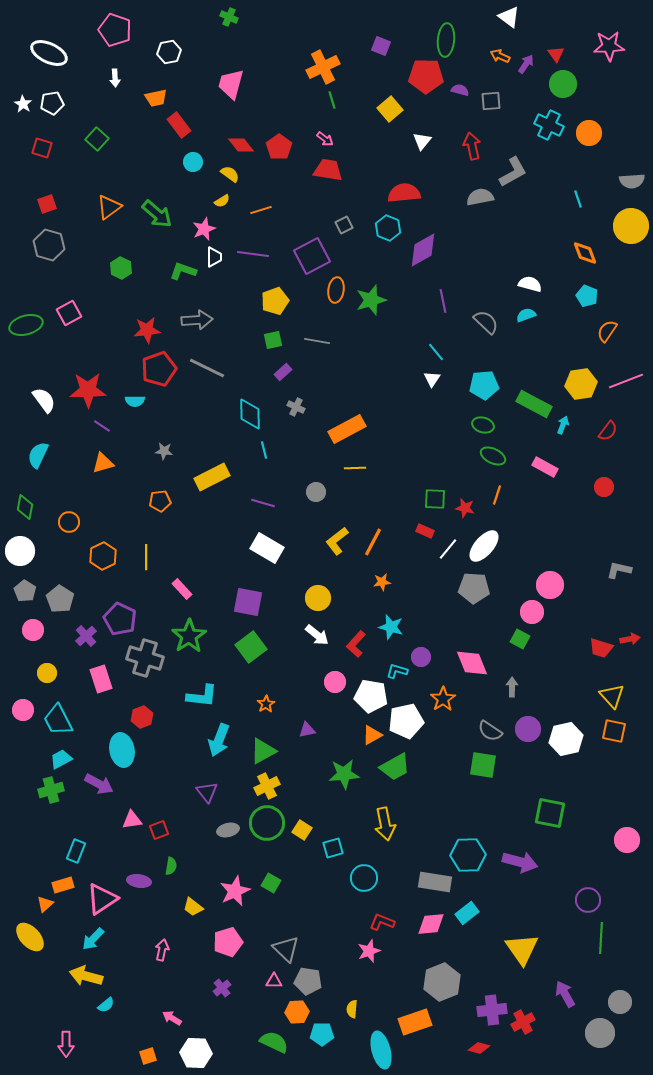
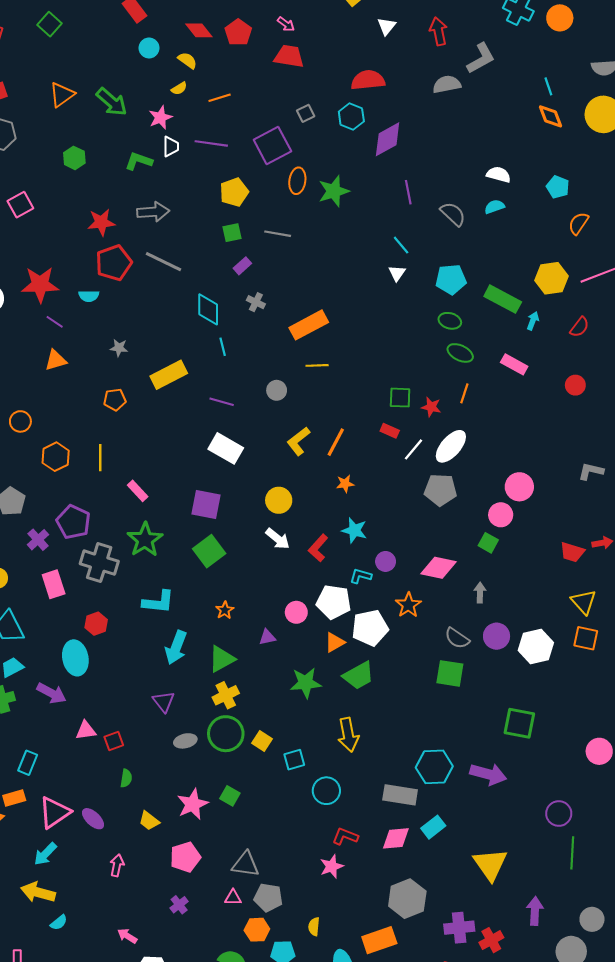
orange diamond: (585, 253) -> (550, 116), moved
pink diamond: (472, 663) -> (438, 568), turned -56
pink circle: (335, 682) -> (296, 612), moved
purple ellipse: (139, 881) -> (93, 819), moved, turned 35
gray triangle: (286, 949) -> (245, 864), turned -36
purple arrow: (565, 994) -> (535, 911), turned 32

